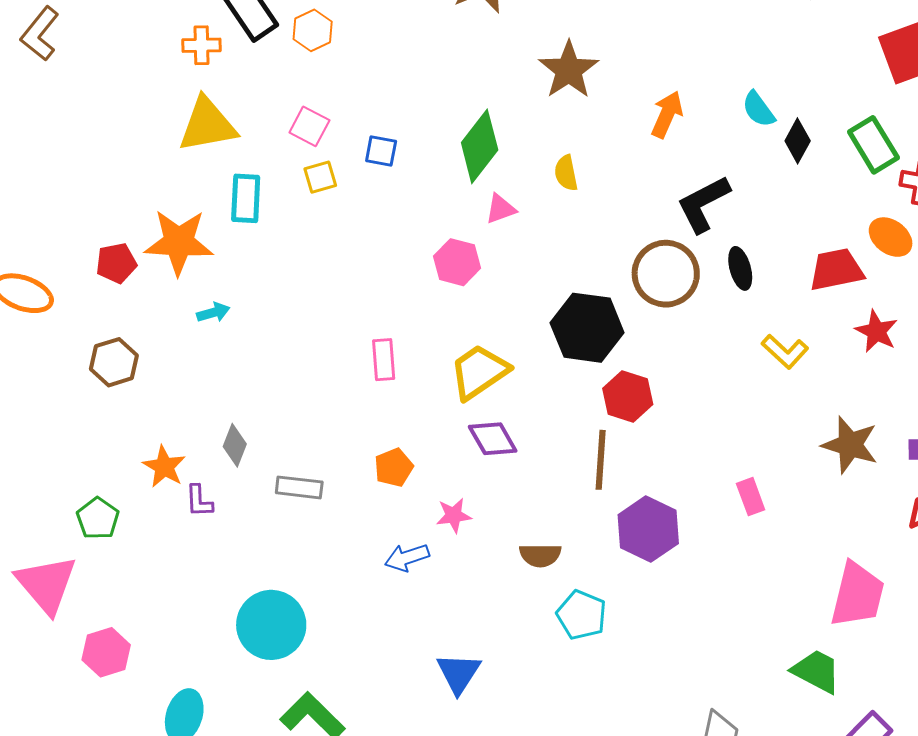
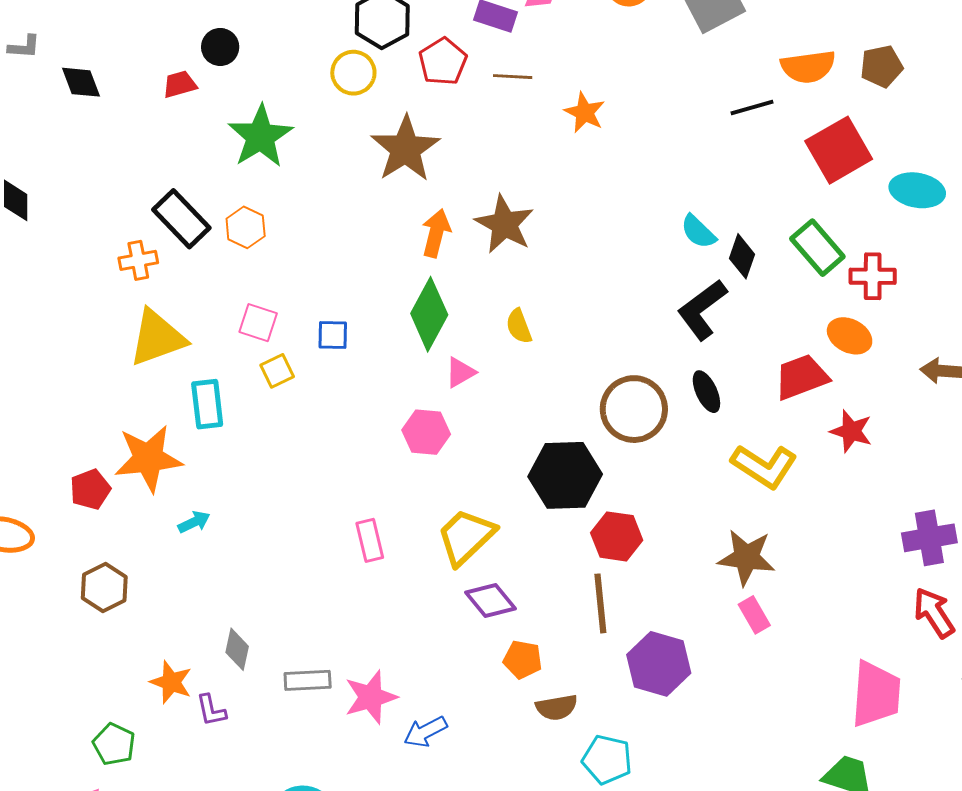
orange arrow: (667, 114) -> (436, 233), moved
black L-shape: (703, 204) -> (702, 310), moved
yellow L-shape: (785, 351) -> (764, 466), size x1.4
brown star: (850, 445) -> (746, 557), moved
orange pentagon: (394, 467) -> (523, 660), moved, turned -30
pink star: (454, 515) -> (371, 697), moved, size x1.5

